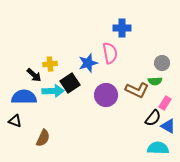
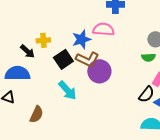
pink semicircle: (110, 53) -> (103, 29), turned -75
brown L-shape: (137, 90) -> (87, 59), moved
cyan arrow: (53, 91) -> (67, 90), moved, turned 50

